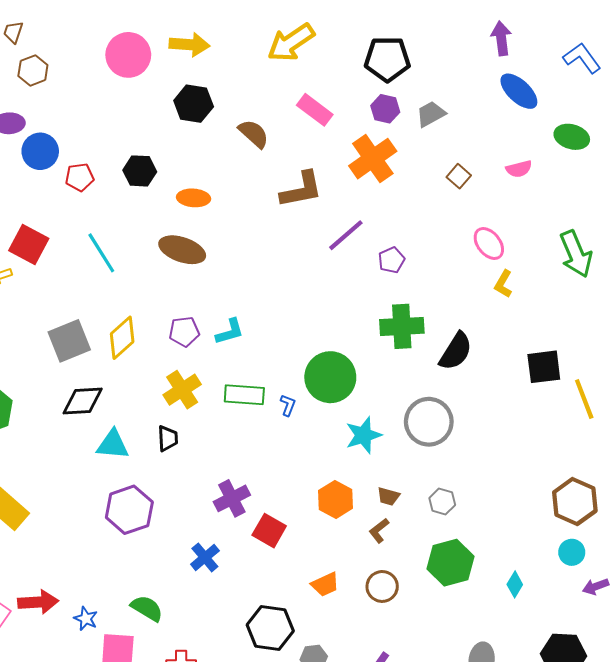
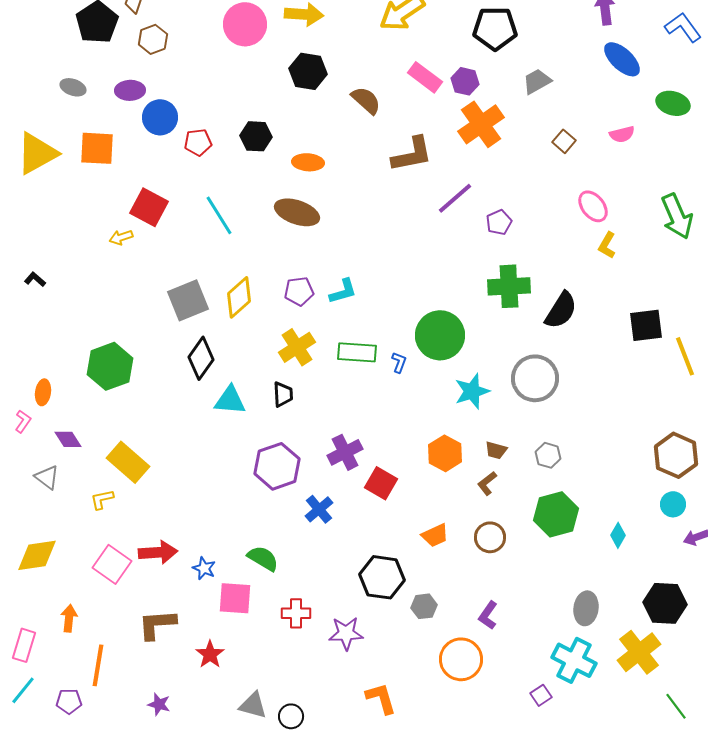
purple hexagon: (385, 109) -> (465, 81), moved
black diamond: (83, 401) -> (201, 358), turned -51
purple hexagon: (129, 510) -> (277, 466), moved

